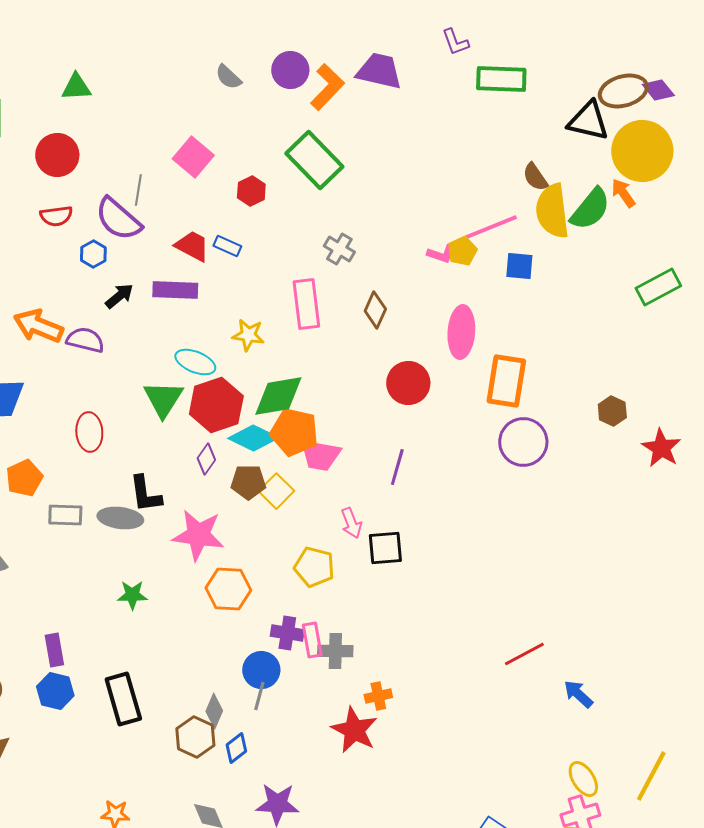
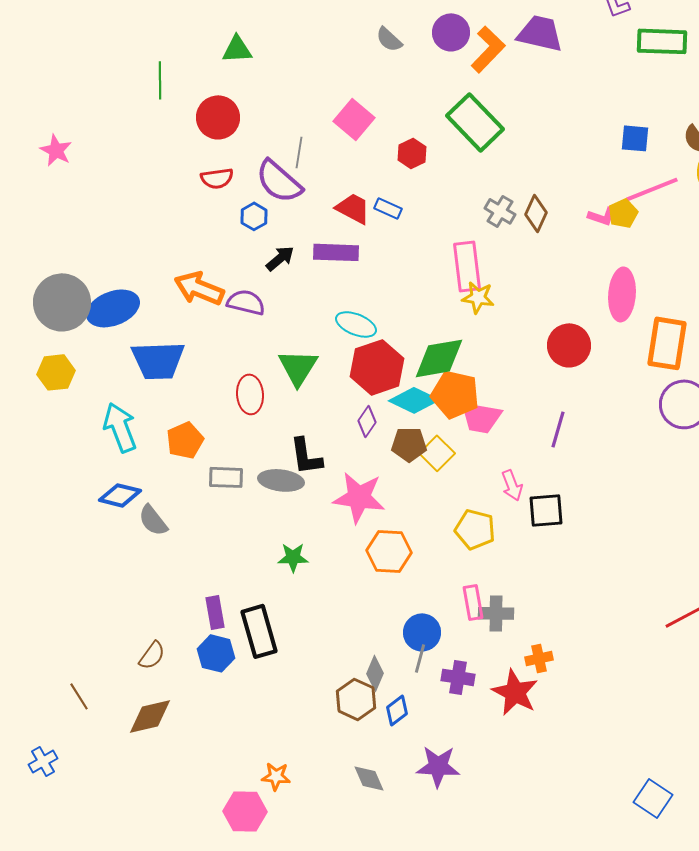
blue square: (519, 266) -> (635, 138), moved
brown diamond: (375, 310) -> (536, 213), moved
yellow star: (248, 335) -> (478, 297), moved
green triangle: (163, 399) -> (298, 367), moved
purple cross: (287, 633) -> (458, 677), moved
black rectangle: (123, 699) -> (259, 631), moved

